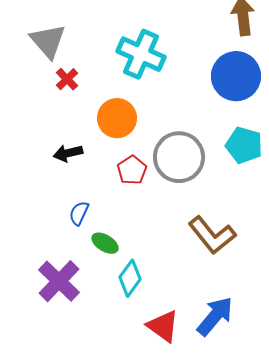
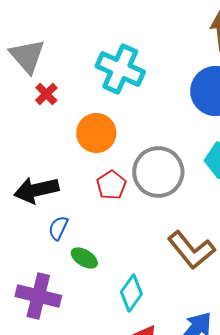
black arrow: (68, 153) -> (36, 190), moved, size x1.5
cyan diamond: (130, 278) -> (131, 293), moved
purple cross: (59, 281) -> (38, 296), turned -30

